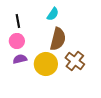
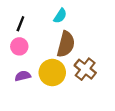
black line: (18, 21) -> (20, 24), turned 32
purple semicircle: (20, 59) -> (23, 76), moved

